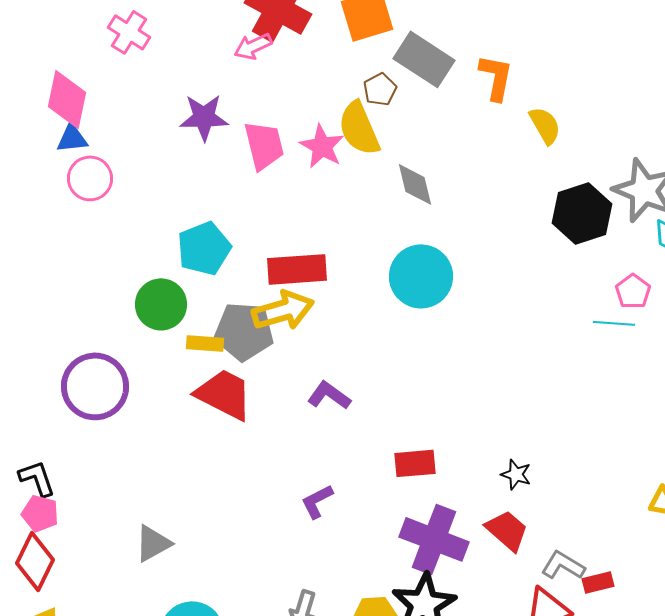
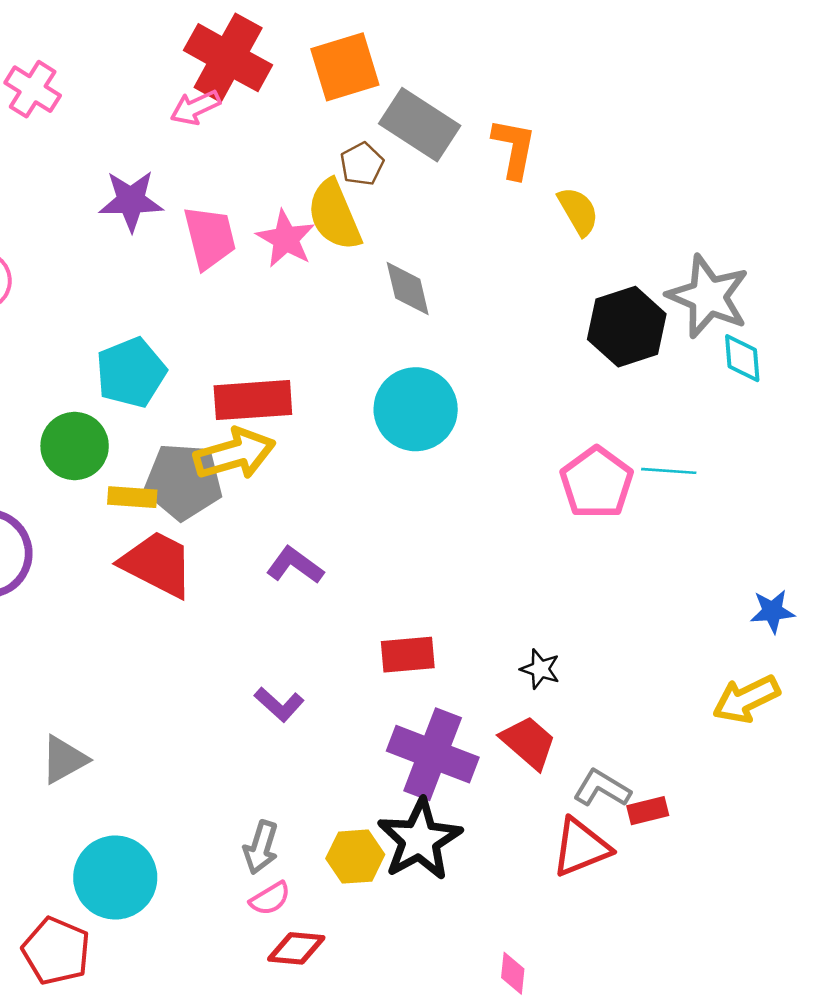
pink pentagon: (633, 291) -> (597, 483), moved, size x1.6
purple L-shape: (317, 501) -> (279, 704), turned -111

